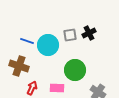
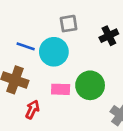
gray square: (70, 35) -> (69, 24), moved
pink rectangle: (57, 88) -> (61, 89), moved

